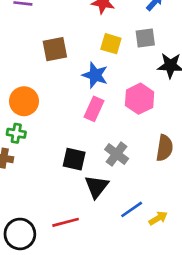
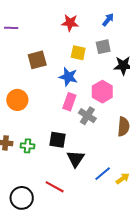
green cross: (16, 133) -> (28, 146), moved
gray cross: (117, 154) -> (87, 116), moved
red line: (66, 222) -> (55, 187), turned 48

